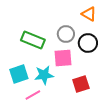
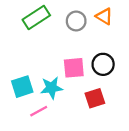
gray circle: (66, 34) -> (76, 21), moved
green rectangle: (33, 40) -> (36, 17), moved, turned -55
black circle: (88, 43) -> (103, 64), moved

